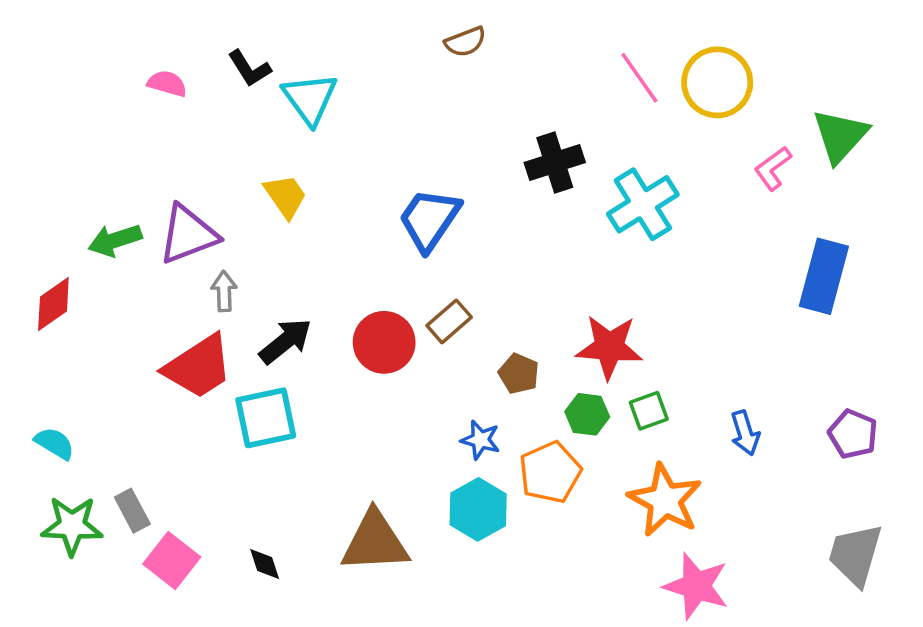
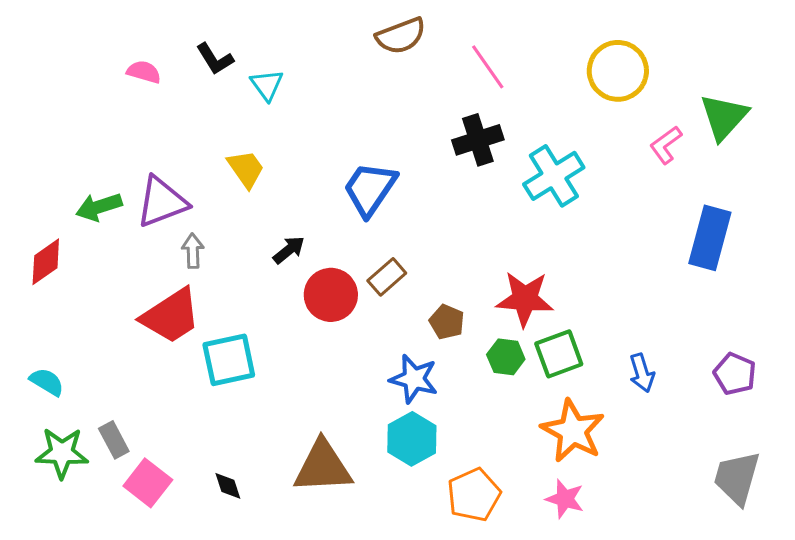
brown semicircle: (465, 42) -> (401, 36), size x1.4
pink line: (639, 78) -> (488, 67), moved
cyan triangle: (310, 99) -> (267, 85), size x0.7
black arrow: (285, 341) -> (289, 250), moved, size x0.7
green square: (649, 411) -> (559, 354), size x1.4
blue star: (480, 440) -> (414, 379), size x1.4
orange pentagon: (550, 472) -> (474, 495), moved
pink star: (696, 586) -> (565, 499), moved, size x0.7

